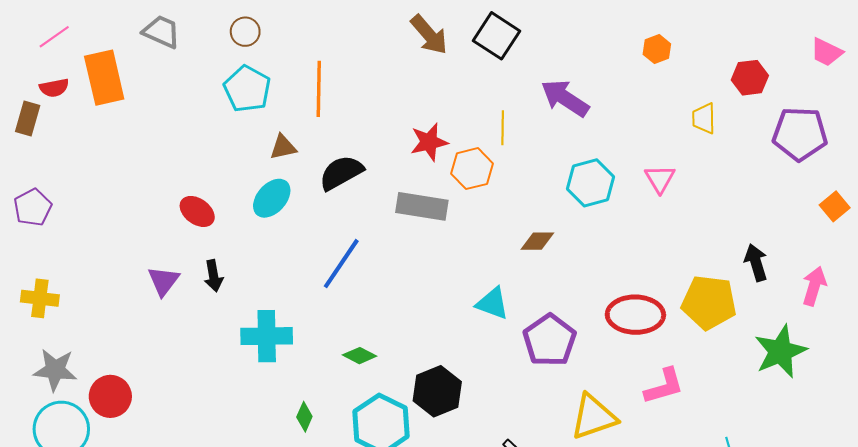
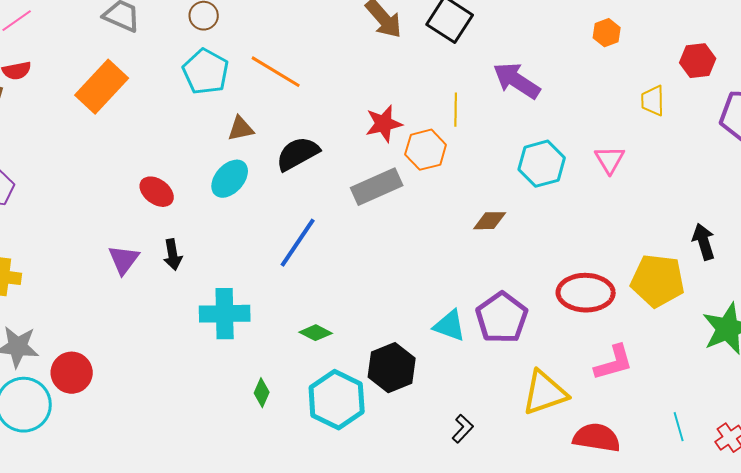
orange rectangle: (104, 78) -> (102, 87), moved, turned 56
orange line: (319, 89) -> (276, 72), turned -60
gray rectangle: (422, 206) -> (377, 187), turned -33
cyan triangle: (492, 303) -> (450, 326), moved

